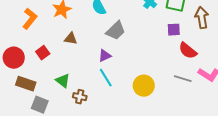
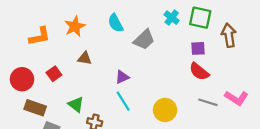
orange L-shape: (30, 19) -> (40, 36), turned 40
gray trapezoid: (116, 31) -> (144, 40), moved
red semicircle: (188, 51) -> (199, 72), moved

